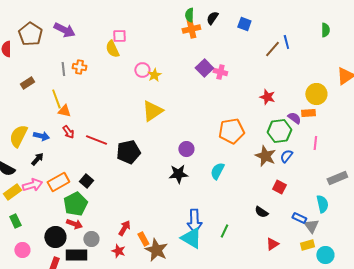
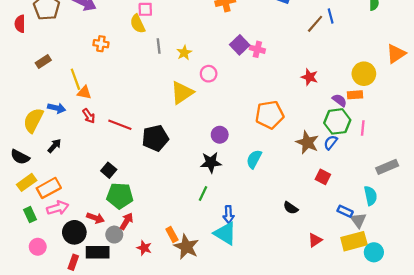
gray line: (63, 69) -> (159, 46), moved
pink circle: (142, 70) -> (209, 74), moved
green hexagon: (279, 131) -> (337, 121), moved
blue arrow: (41, 136) -> (57, 108), moved
orange rectangle: (58, 182) -> (49, 188), moved
pink arrow: (32, 185) -> (58, 208), moved
green pentagon: (75, 204) -> (120, 196), moved, turned 30
black semicircle: (261, 212) -> (291, 208), moved
blue arrow: (194, 221) -> (229, 215), size x0.7
red arrow: (124, 228) -> (126, 221), moved
green line: (224, 231) -> (203, 194), moved
yellow rectangle: (307, 245) -> (354, 241), size x1.6

